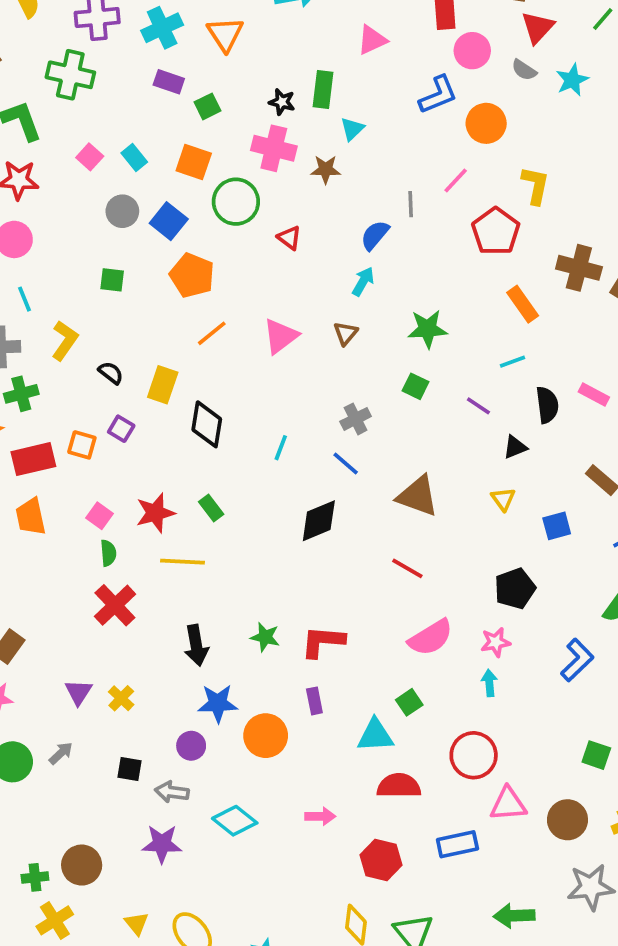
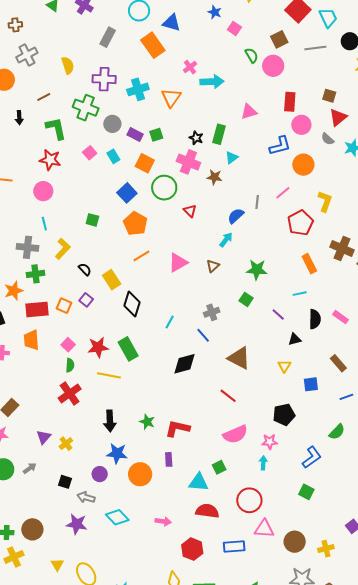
purple rectangle: (169, 82) -> (135, 134), moved
gray circle: (122, 211) -> (112, 124), moved
yellow rectangle: (163, 385) -> (112, 280), turned -60
green rectangle: (211, 508) -> (128, 349), size x1.6
green square: (596, 755) -> (306, 492), moved

